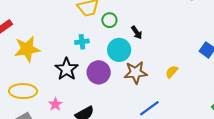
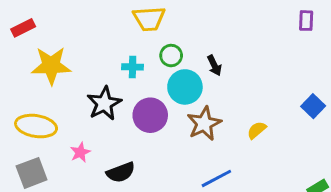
green circle: (109, 20) -> (171, 56), moved
brown star: (136, 73) -> (204, 123), turned -30

